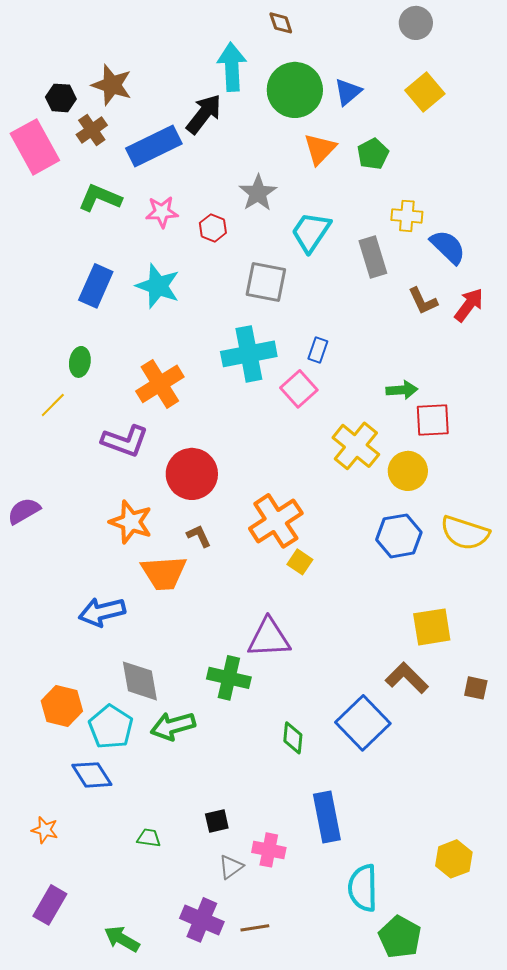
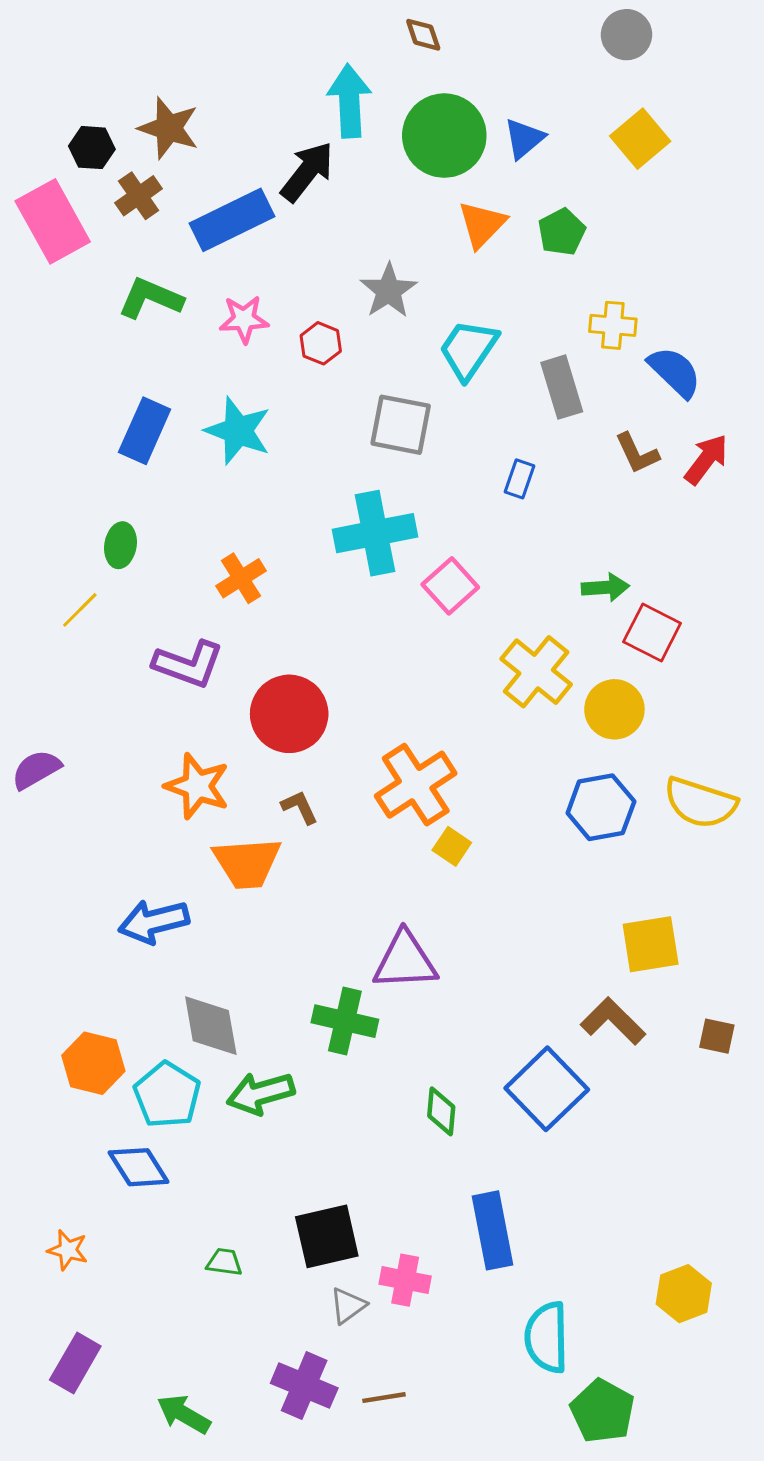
blue rectangle: (318, 350) -> (520, 479), moved
orange cross: (160, 384) -> (241, 578), size x0.7
red square: (433, 420) -> (652, 633), turned 30
black square: (217, 821) -> (327, 1236), size x1.8

